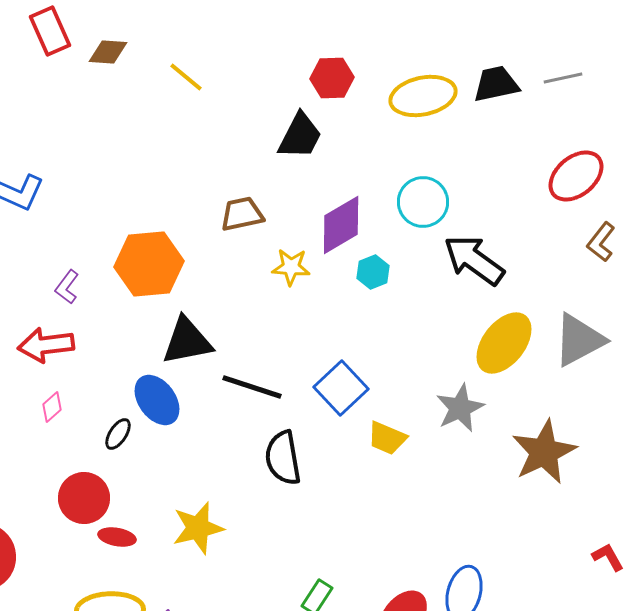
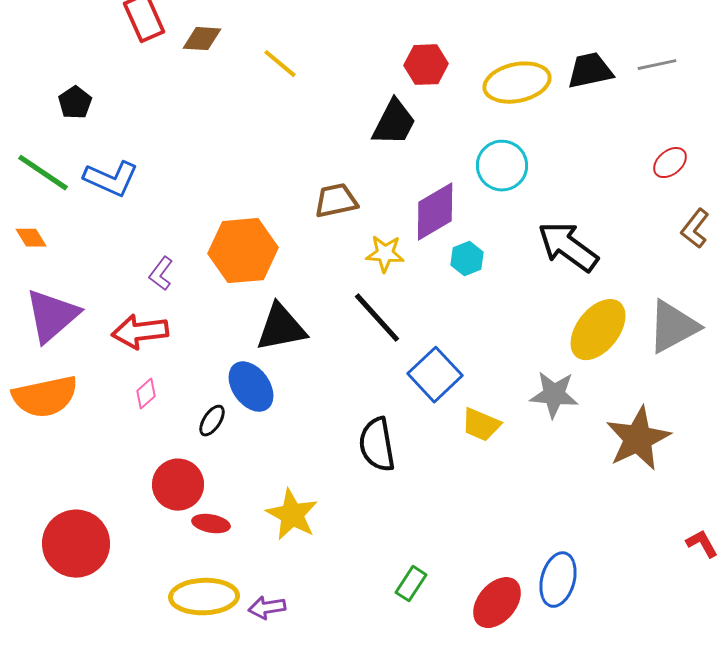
red ellipse: (576, 176) -> (670, 163), size x0.6
cyan circle: (423, 202) -> (502, 166), moved
black line: (252, 387) -> (377, 318), moved, turned 30
gray star: (460, 408) -> (554, 395), turned 30
yellow star: (198, 528) -> (292, 515), turned -30

